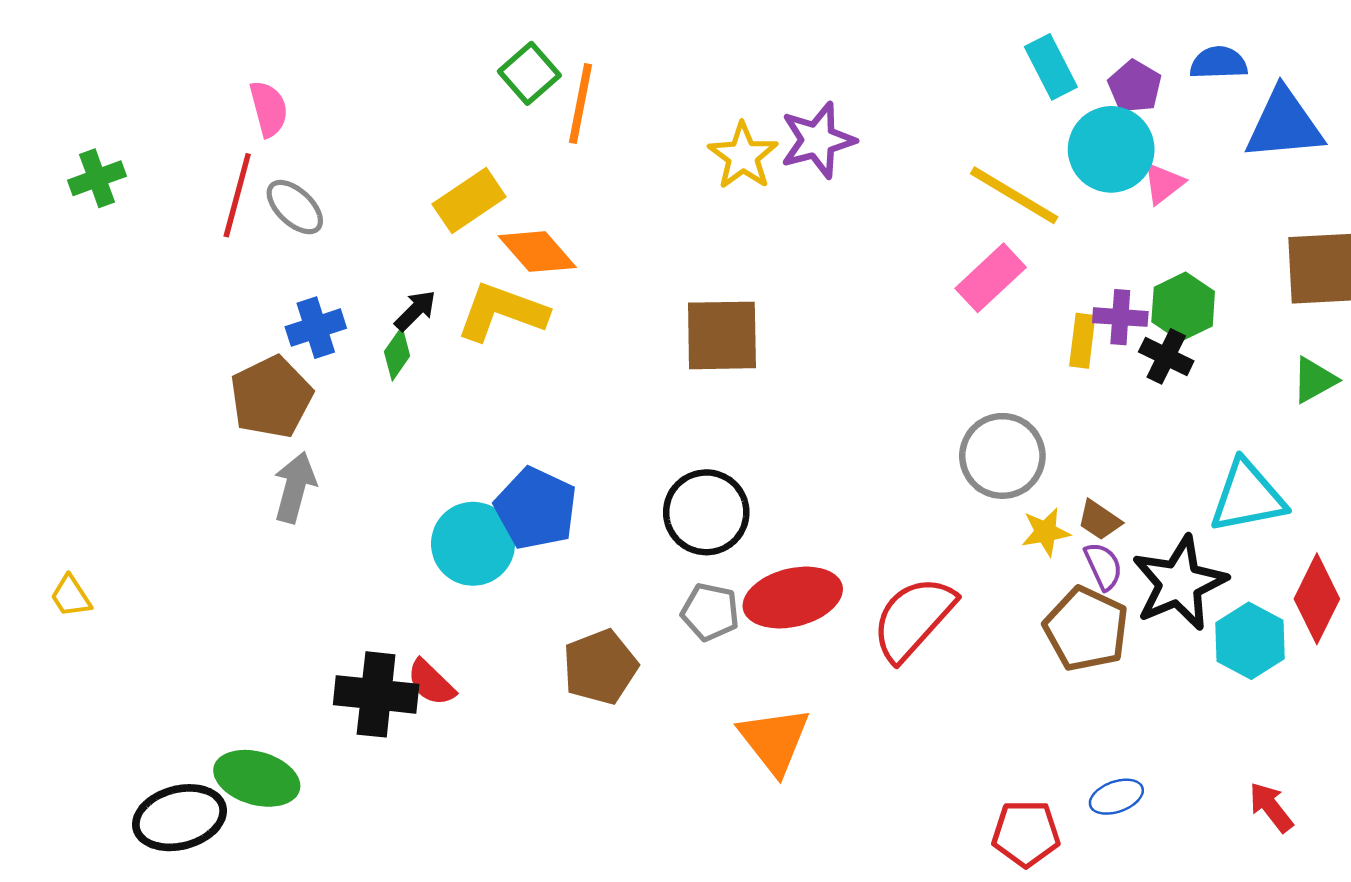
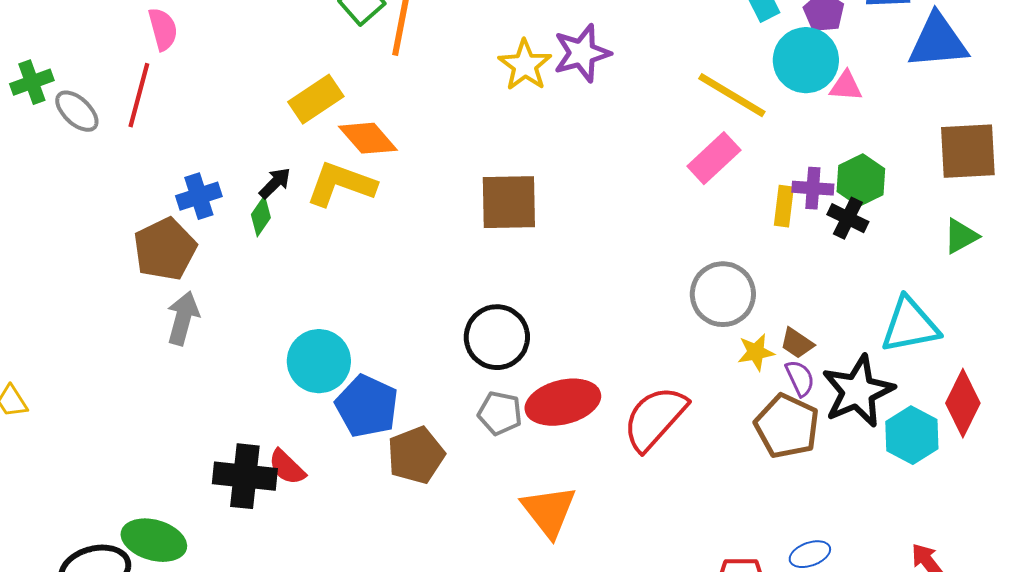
pink triangle: (1164, 183) -> (846, 86), turned 42
gray ellipse: (295, 207) -> (77, 111), moved
blue pentagon: (536, 508) -> (367, 406), moved

